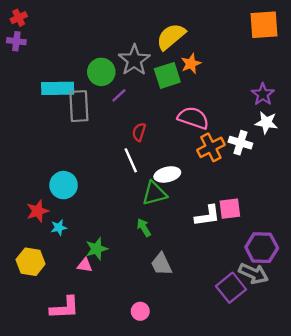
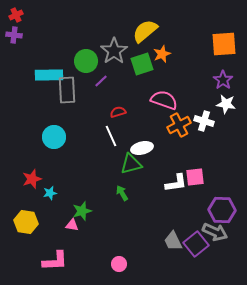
orange square: (264, 25) -> (224, 44), moved
red semicircle: (139, 132) -> (118, 112), turned 56
cyan circle: (64, 185) -> (54, 137), moved
gray trapezoid: (161, 264) -> (173, 241), moved

